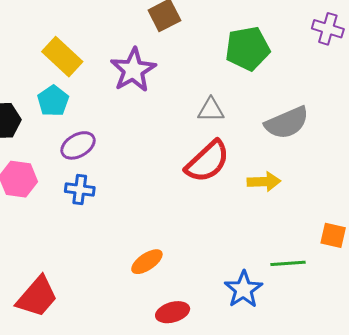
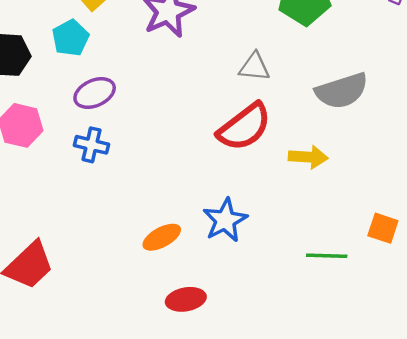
blue star: (243, 289) -> (225, 220), moved

